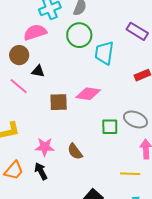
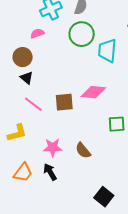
pink semicircle: (35, 32) -> (37, 33), size x0.6
black triangle: (38, 71) -> (27, 78), moved, turned 32
pink line: (19, 86) -> (33, 104), moved

